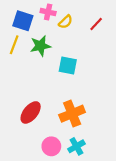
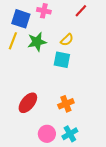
yellow semicircle: (66, 22) -> (67, 40), moved
red line: (96, 24) -> (81, 11), moved
orange cross: (72, 114) -> (66, 104), size x0.7

